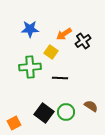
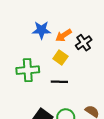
blue star: (30, 29) -> (41, 30), moved
yellow square: (51, 52) -> (60, 57), moved

